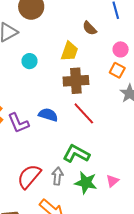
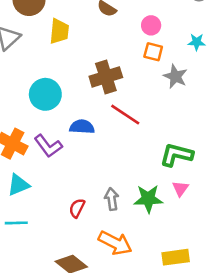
yellow trapezoid: (70, 51) -> (59, 31), moved
cyan circle: (30, 61) -> (45, 94), moved, size x1.6
green L-shape: (76, 154) -> (176, 155), moved
red semicircle: (29, 176) -> (77, 208), size x0.6

